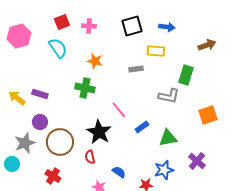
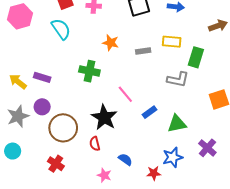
yellow rectangle: (156, 51) -> (172, 42), moved
orange star: (95, 61) -> (111, 43), moved
gray star: (25, 143) -> (18, 116), moved

